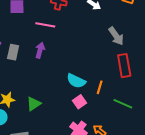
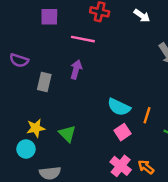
gray rectangle: (13, 52) -> (44, 82), moved
green triangle: (34, 104) -> (67, 134), turned -42

